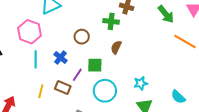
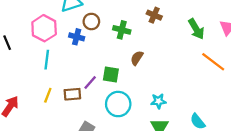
green cross: (111, 21) -> (122, 30), moved
brown circle: (82, 37) -> (91, 22), moved
blue cross: (61, 57) -> (77, 37), moved, turned -32
brown rectangle: (63, 87) -> (72, 94), turned -35

